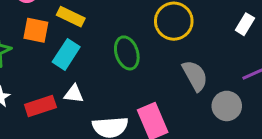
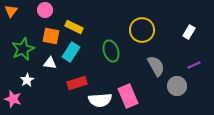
white triangle: (74, 94) -> (50, 63), moved
red rectangle: (40, 106) -> (77, 83), moved

